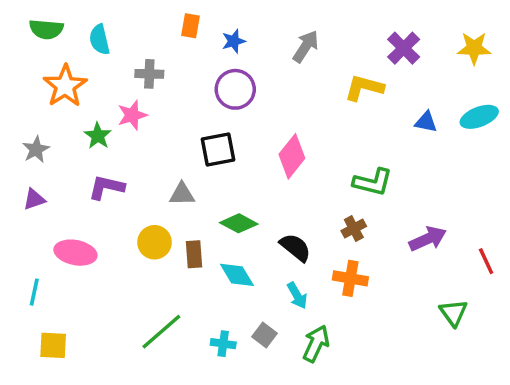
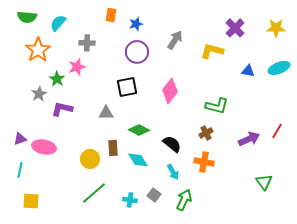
cyan semicircle: (100, 40) -> (58, 23), turned 54
gray arrow: (306, 46) -> (175, 40), moved
gray star: (36, 149) -> (39, 94), moved
purple triangle: (34, 199) -> (20, 139), moved
yellow circle: (154, 242) -> (90, 159), moved
red line: (486, 261) -> (277, 131), moved, turned 56

